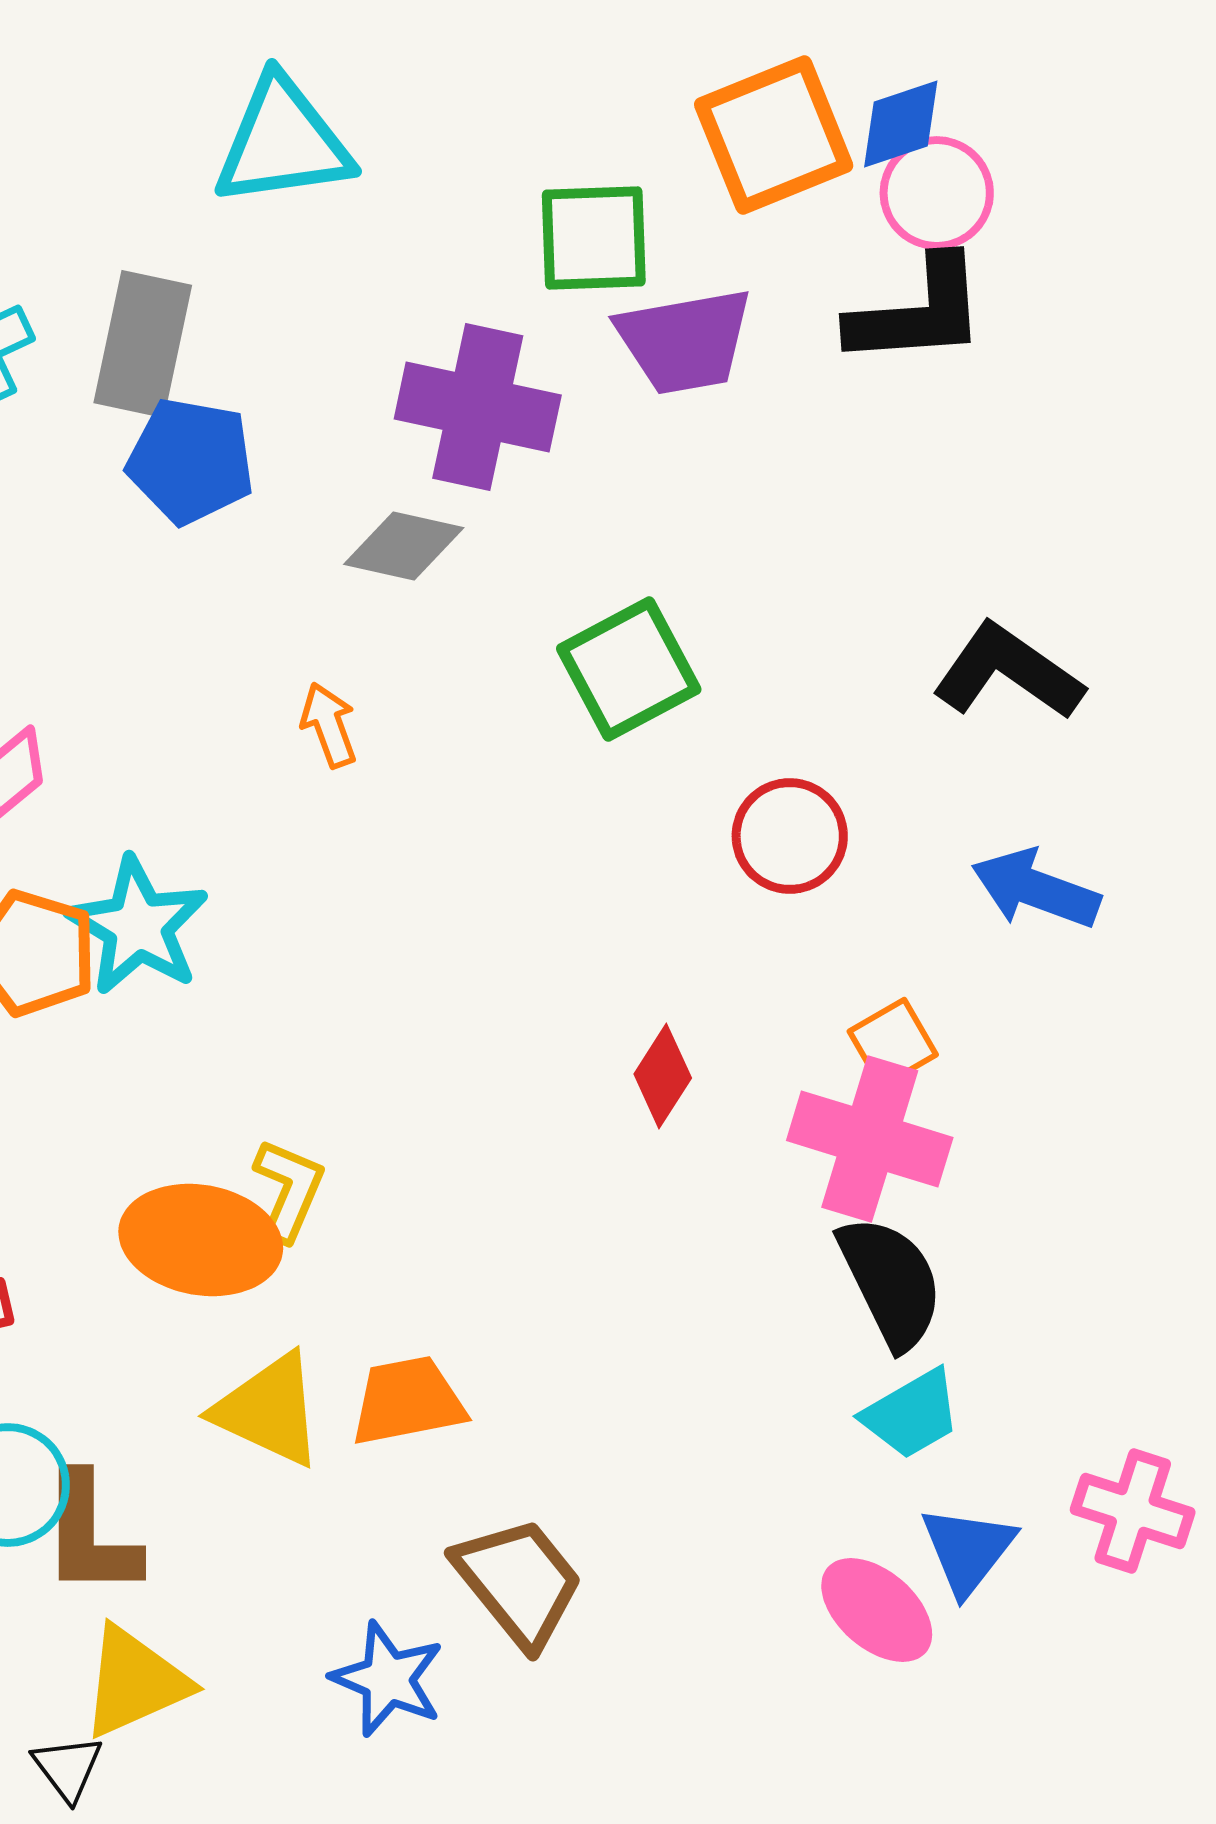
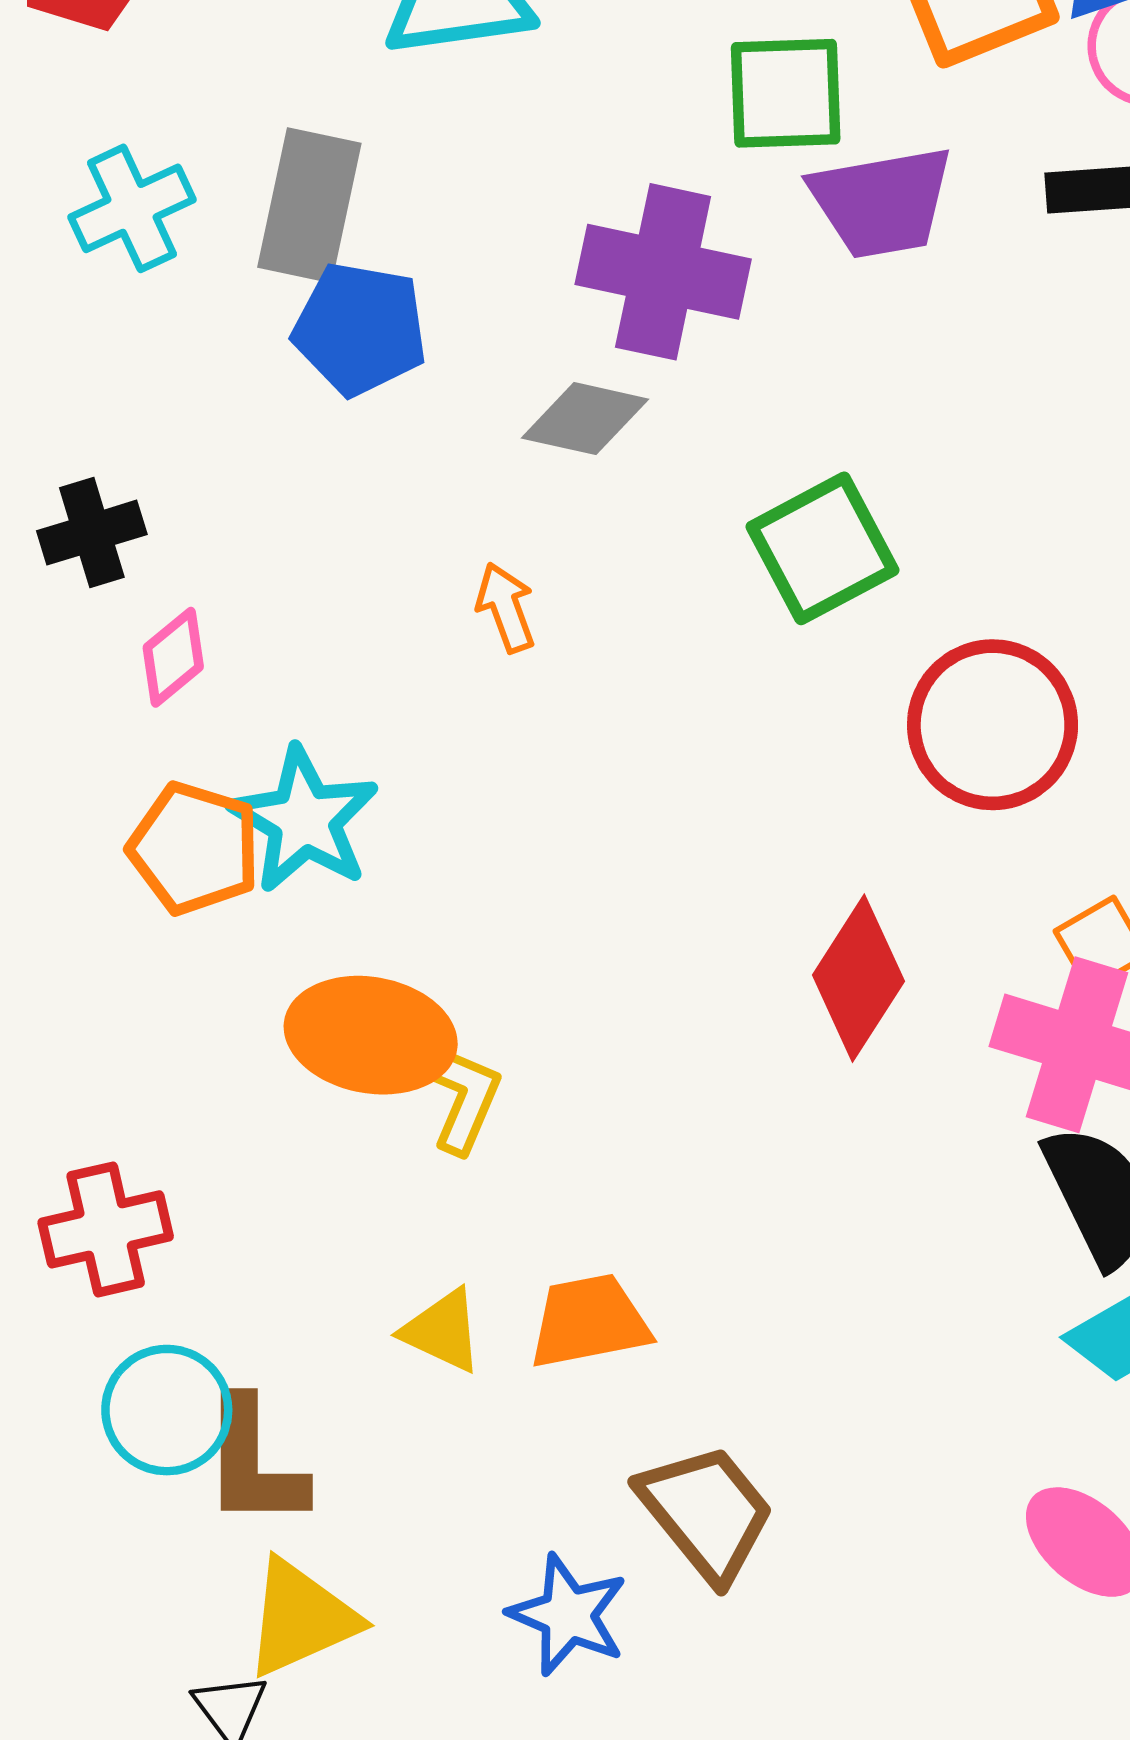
red circle: (790, 836) -> (993, 725), size x1.4
red diamond: (663, 1076) -> (858, 978), size x1.5
orange ellipse: (201, 1240) -> (371, 1035), moved
yellow triangle: (269, 1410) -> (442, 1331), size x0.7

